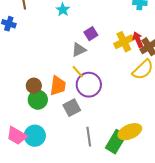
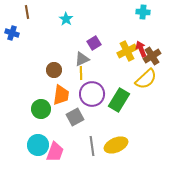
yellow line: (78, 72) -> (81, 73), moved, turned 40
brown circle: (34, 86) -> (54, 70), moved
yellow ellipse: (130, 132) -> (116, 145), moved
pink trapezoid: (17, 136) -> (55, 152), moved, turned -100
green rectangle: (116, 142) -> (119, 100), moved

